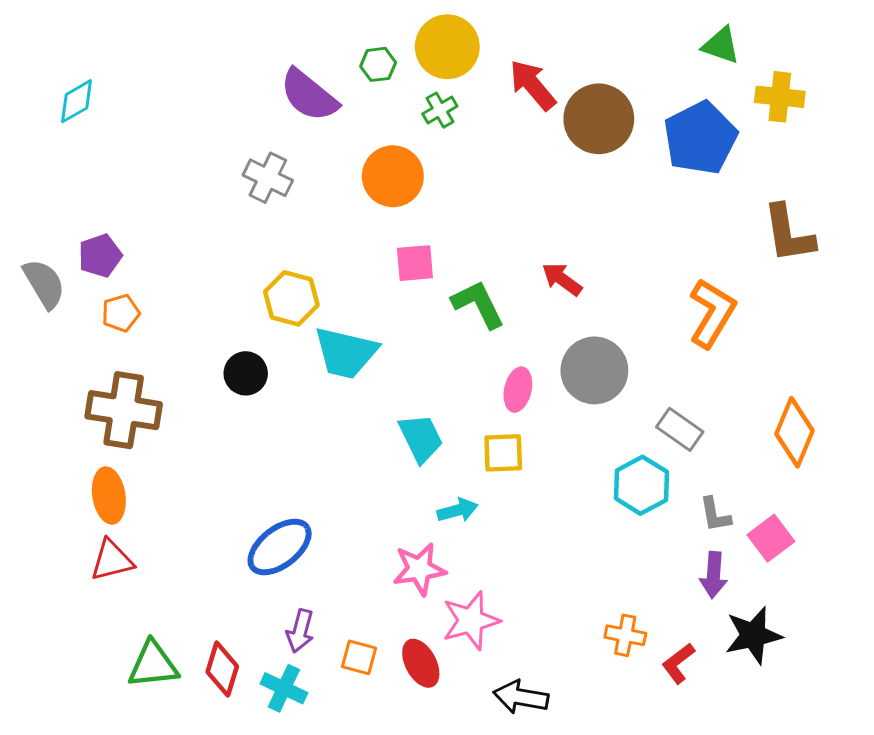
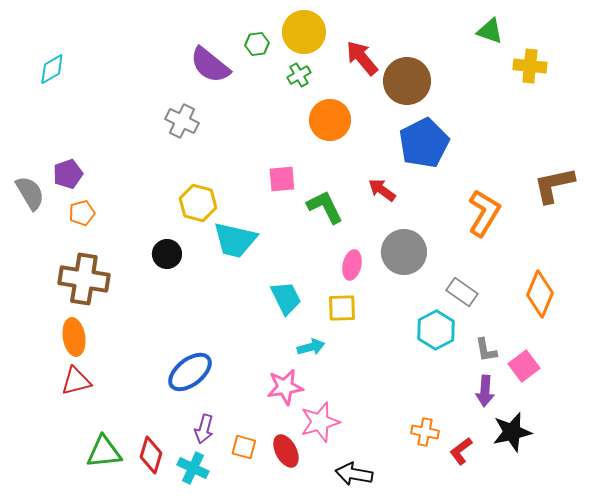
blue pentagon: (700, 138) -> (424, 143), moved
orange circle: (393, 176) -> (330, 120), moved
brown L-shape: (789, 234) -> (554, 185), moved, turned 87

